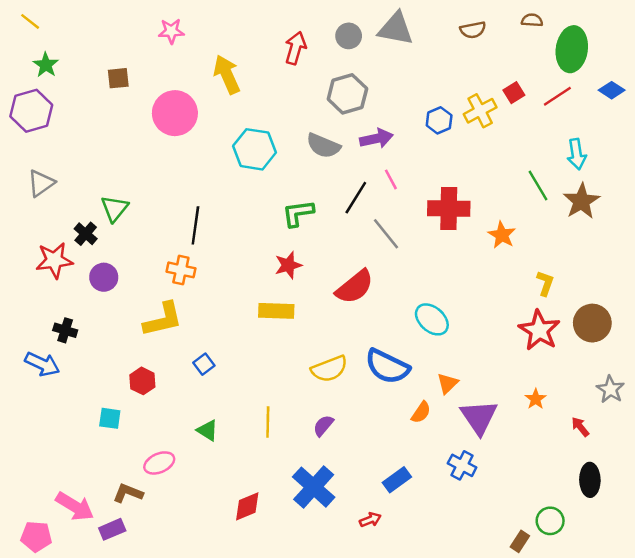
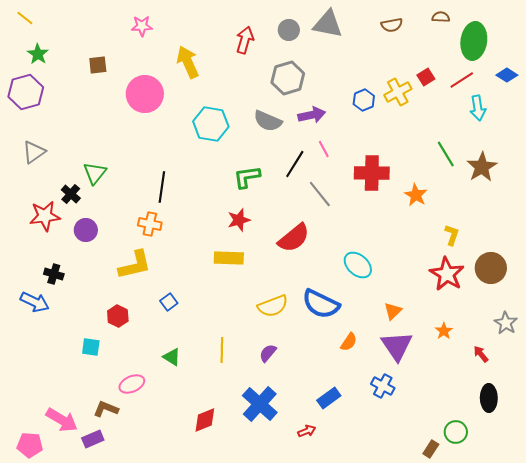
cyan arrow: (577, 154) -> (478, 108), moved
orange triangle: (448, 383) -> (393, 311), moved

